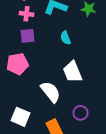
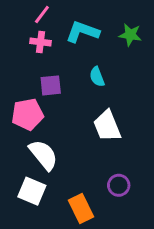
purple square: (28, 36) -> (51, 85), moved
white semicircle: (50, 92) -> (43, 155), moved

